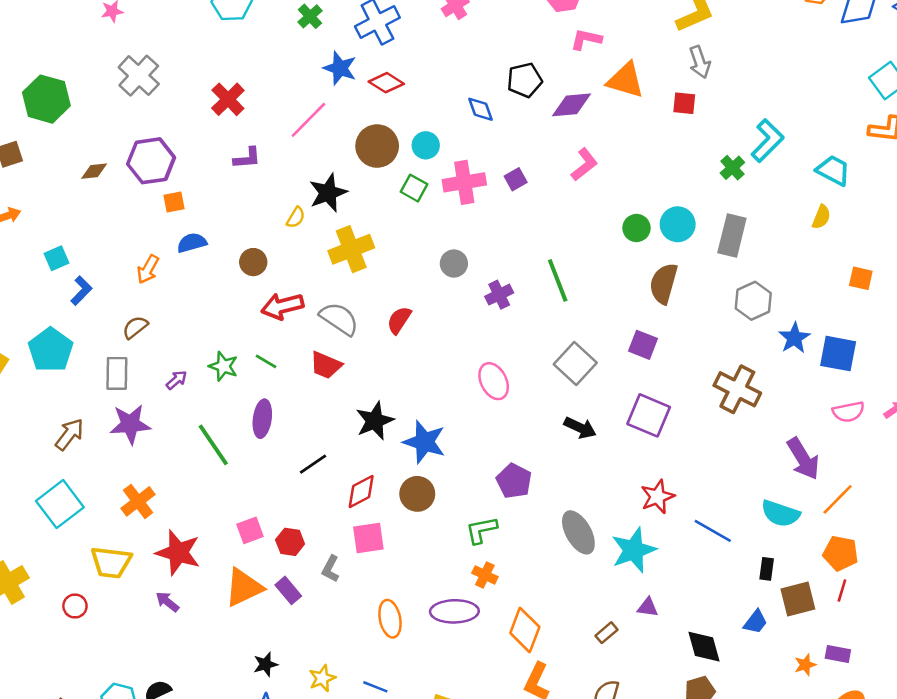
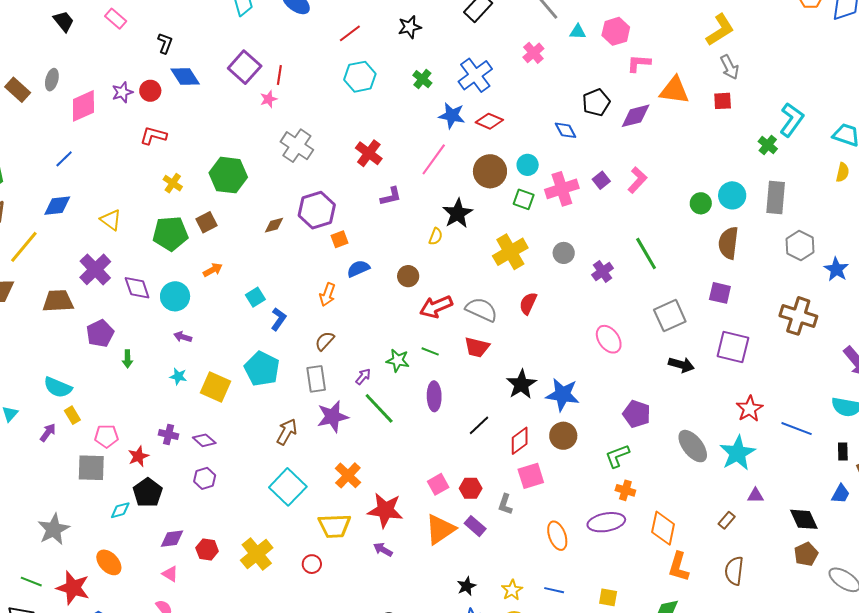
pink L-shape: (584, 165) -> (637, 180), moved
yellow cross: (351, 249) -> (510, 252), moved
gray square: (575, 363) -> (670, 316), turned 32
green line: (213, 445) -> (379, 408), moved

